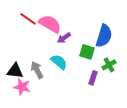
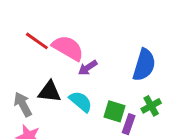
green square: (87, 52) -> (114, 111), moved
gray arrow: (37, 70) -> (23, 104), moved
black triangle: (15, 71) -> (50, 92), moved

